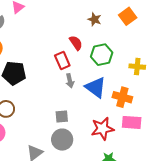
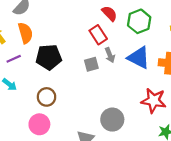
gray square: (62, 117) -> (91, 64), moved
red star: (102, 129) -> (154, 101), turned 30

